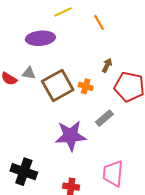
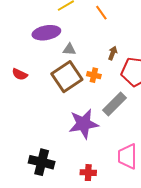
gray triangle: (29, 73) -> (69, 49), moved
gray rectangle: (104, 118) -> (114, 104), size x1.4

